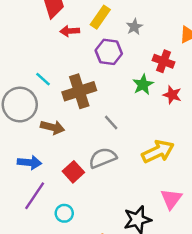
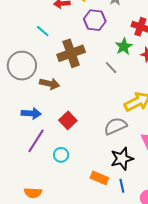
cyan line: (43, 79) -> (43, 31), moved
gray line: (111, 122) -> (111, 68), moved
gray semicircle: (103, 158) -> (115, 126), moved

